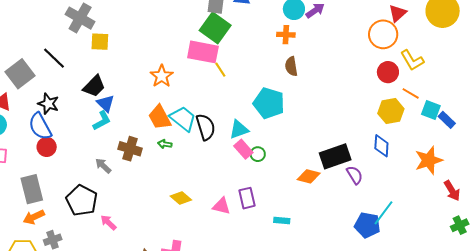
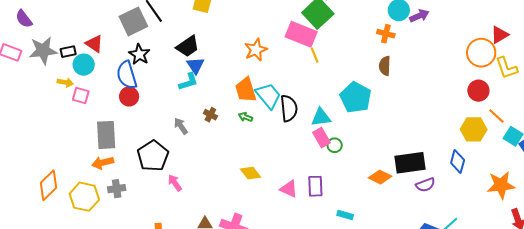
yellow L-shape: (412, 60) -> (506, 68), moved
gray square: (20, 74) -> (133, 21), moved
brown cross: (130, 149) -> (210, 115), size x0.6
purple semicircle: (355, 175) -> (425, 185), turned 90

